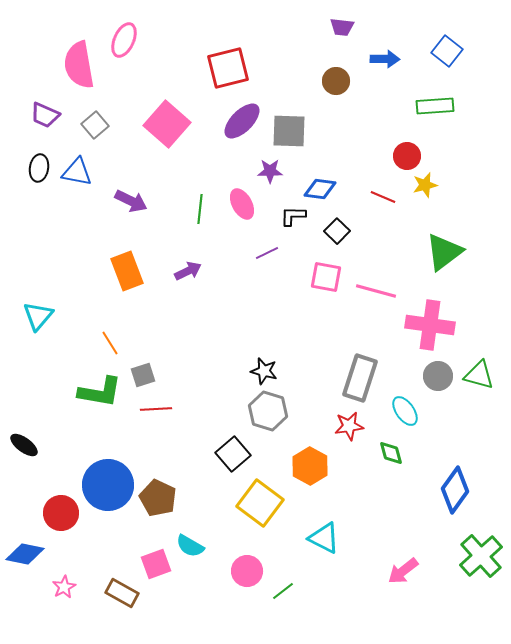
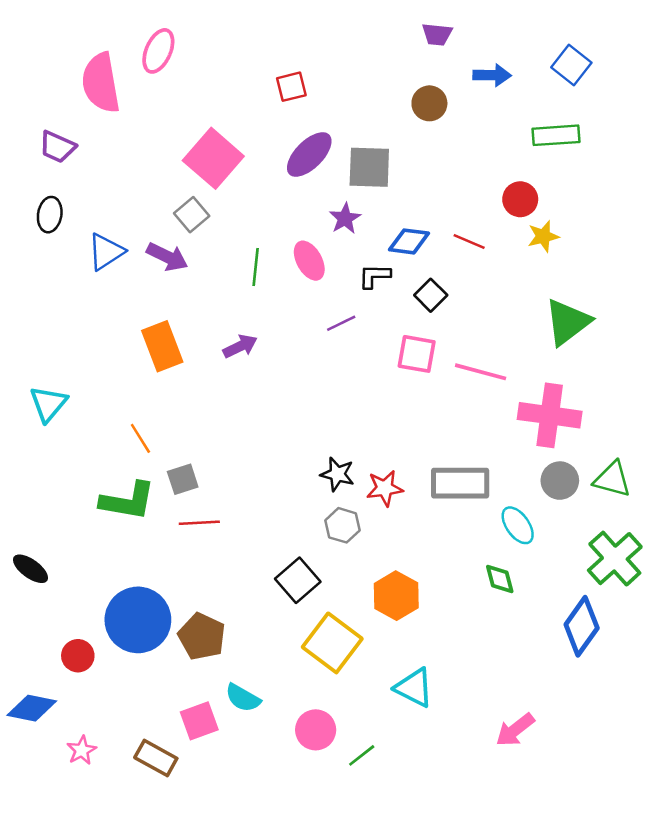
red square: (228, 68) -> (291, 87), size x0.6
gray square: (95, 125) -> (192, 215), moved
purple star: (270, 171) -> (345, 218), turned -30
blue triangle: (77, 172) -> (106, 252), moved, turned -44
red line: (383, 197) -> (469, 241), moved
gray rectangle: (360, 378) -> (460, 483), turned 72
gray hexagon: (268, 411) -> (342, 525), size x0.7
red star: (349, 426) -> (385, 488), moved
red circle: (61, 513) -> (78, 656), size x0.7
green cross: (481, 556) -> (615, 559), moved

